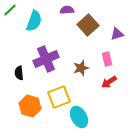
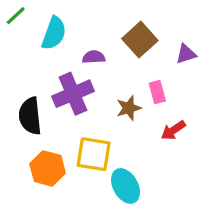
purple semicircle: (67, 10) -> (94, 57), moved
pink rectangle: (107, 59) -> (157, 92), moved
black semicircle: (19, 73) -> (30, 116), size x1.6
yellow square: (59, 97) -> (94, 154), turned 30

